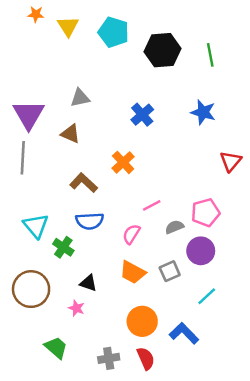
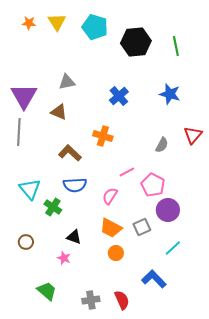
orange star: (36, 14) -> (29, 23), moved
orange cross: (123, 162) -> (103, 136), turned -30
pink pentagon: (206, 213) -> (153, 185), moved, turned -30
gray semicircle: (174, 227) -> (162, 145), moved, turned 140
brown circle: (31, 289) -> (26, 242), size x0.5
orange circle: (142, 321) -> (116, 253), moved, size x0.6

